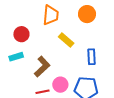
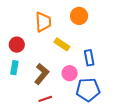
cyan rectangle: (16, 57) -> (14, 68), turned -56
pink circle: (60, 85) -> (70, 73), moved

